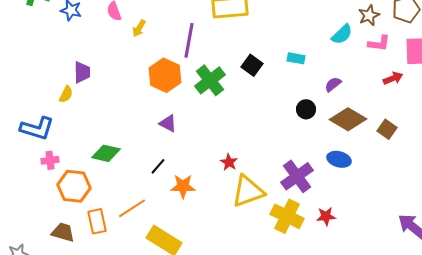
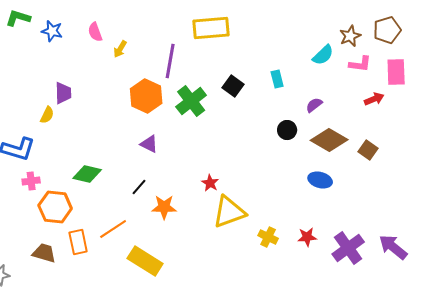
cyan rectangle: (296, 58) -> (277, 79), turned 66
purple cross: (297, 176) -> (348, 248), moved
yellow cross: (287, 216) -> (268, 237), size x0.6

